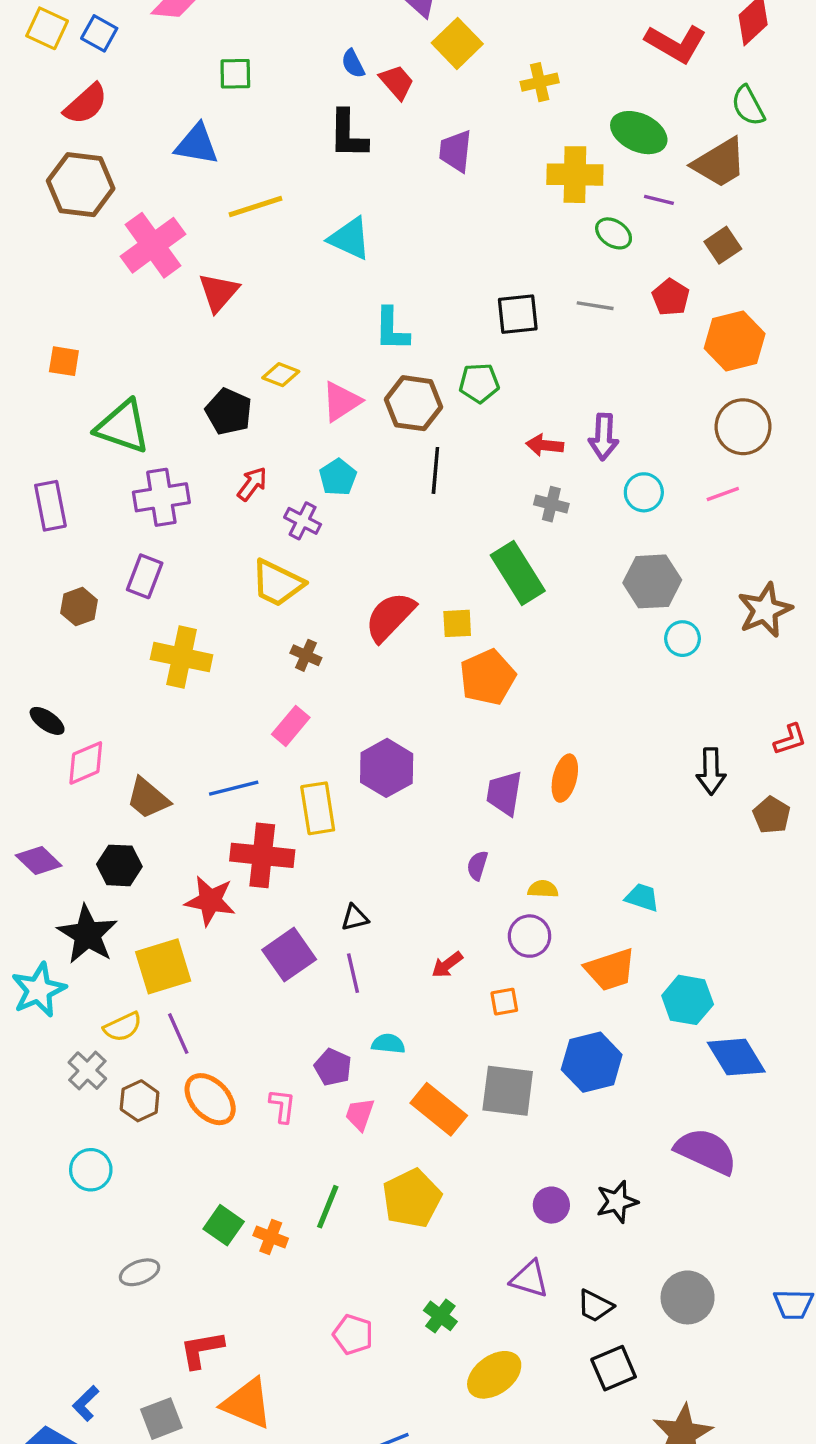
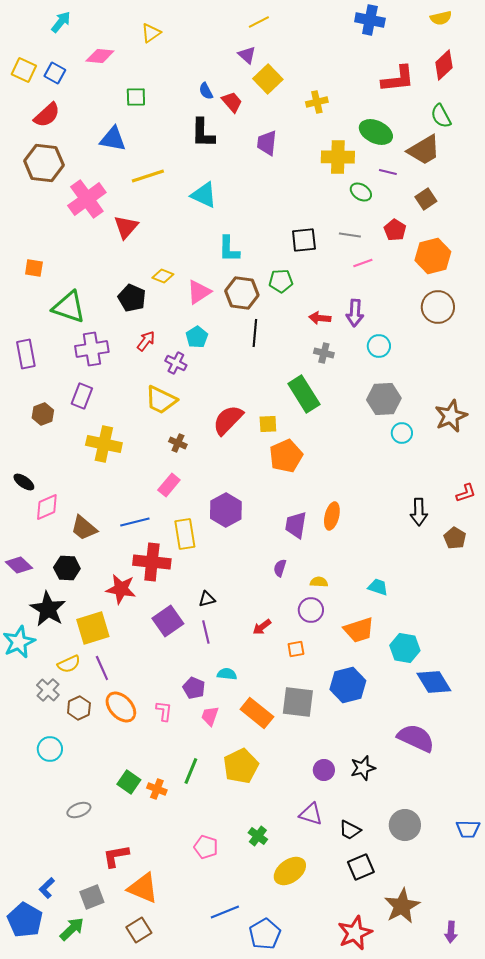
red L-shape: (676, 43) -> (398, 79), turned -36
pink line: (723, 494) -> (363, 263), moved

